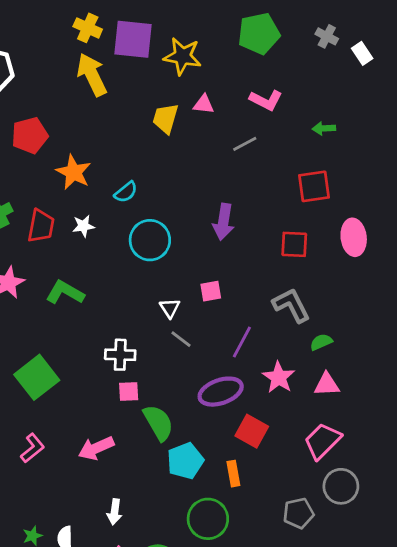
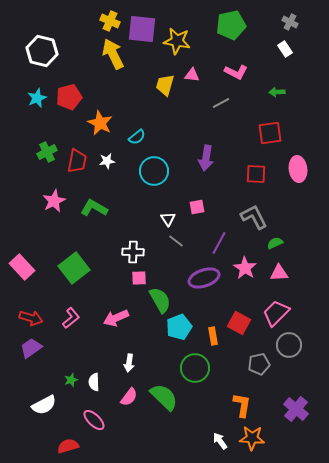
gray cross: (327, 36) -> (290, 22), moved
white rectangle: (362, 53) -> (285, 49), moved
red square: (252, 431) -> (239, 323), moved

